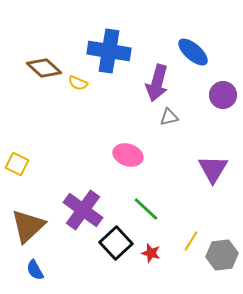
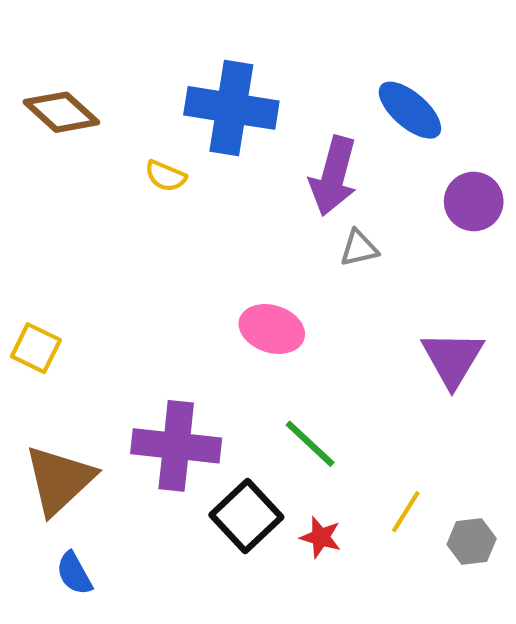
brown diamond: (44, 68) -> (61, 112), moved
purple cross: (83, 210) -> (176, 446), turned -30
gray hexagon: (222, 255) -> (472, 542), size x0.7

